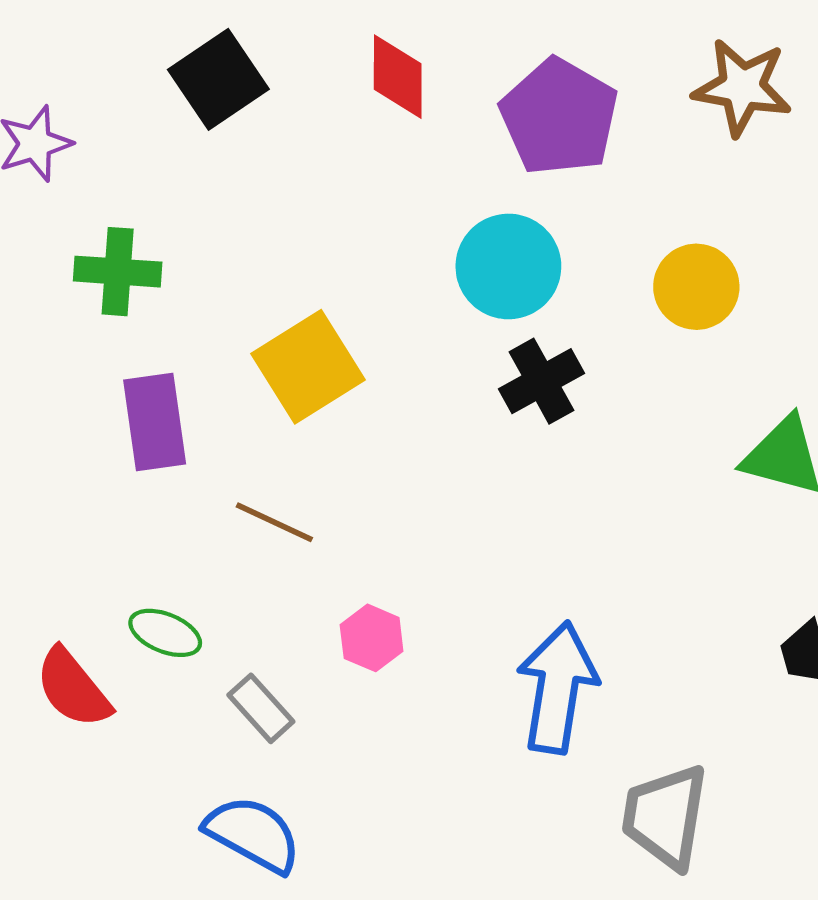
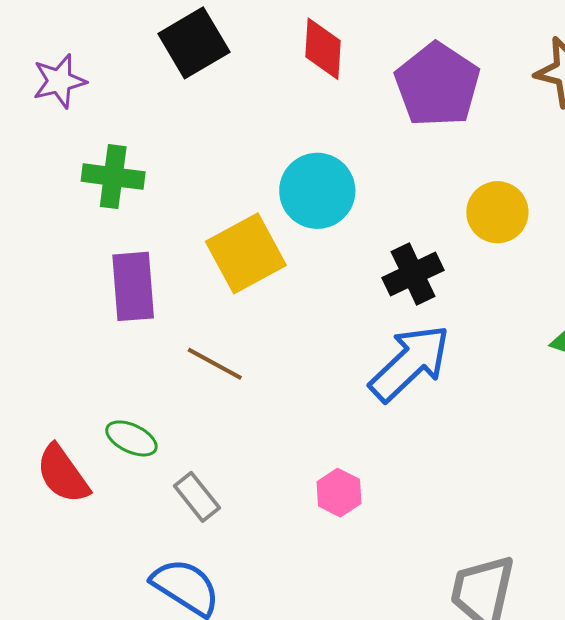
cyan circle: (508, 266) -> (317, 191), moved
yellow circle: (696, 287) -> (497, 212), moved
pink hexagon: (372, 638) -> (339, 493), moved
blue arrow: (557, 688) -> (410, 363), moved, turned 34

